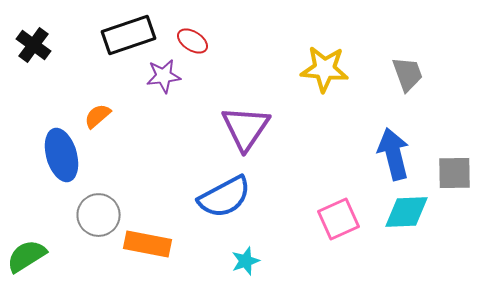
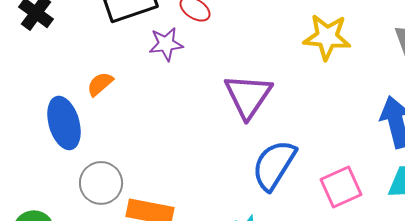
blue semicircle: (224, 197) -> (274, 165), moved, turned 150

